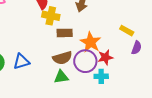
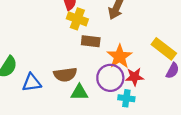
yellow rectangle: (127, 31) -> (164, 49), size x1.5
brown semicircle: (62, 58) -> (65, 75), moved
blue triangle: (21, 61) -> (32, 83), moved

